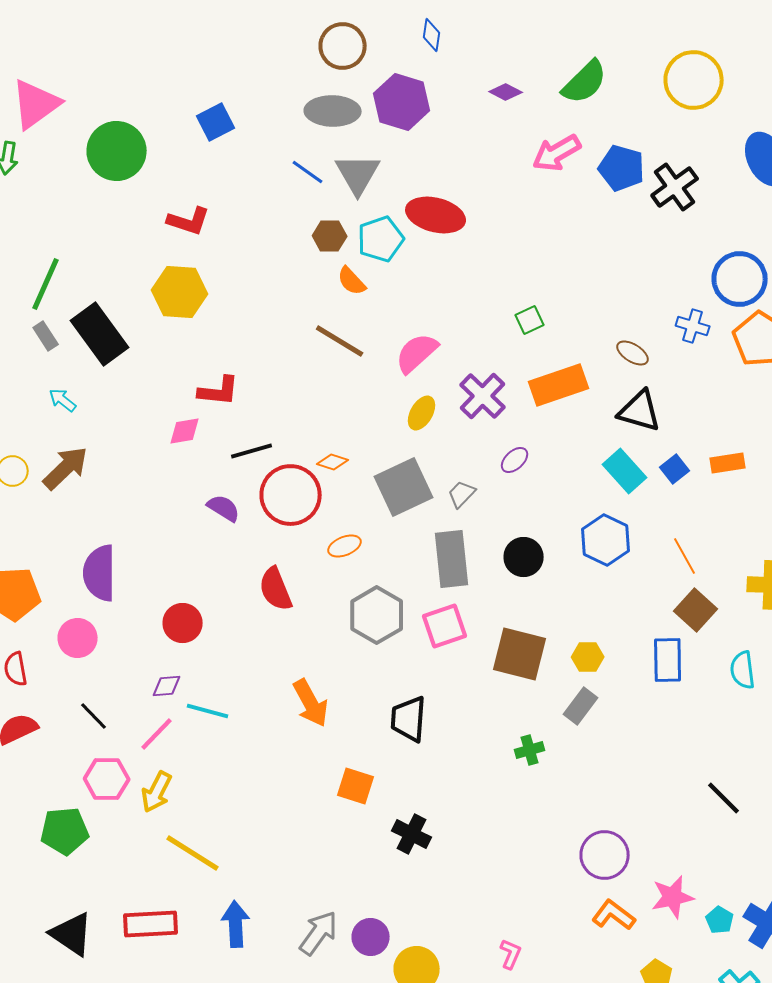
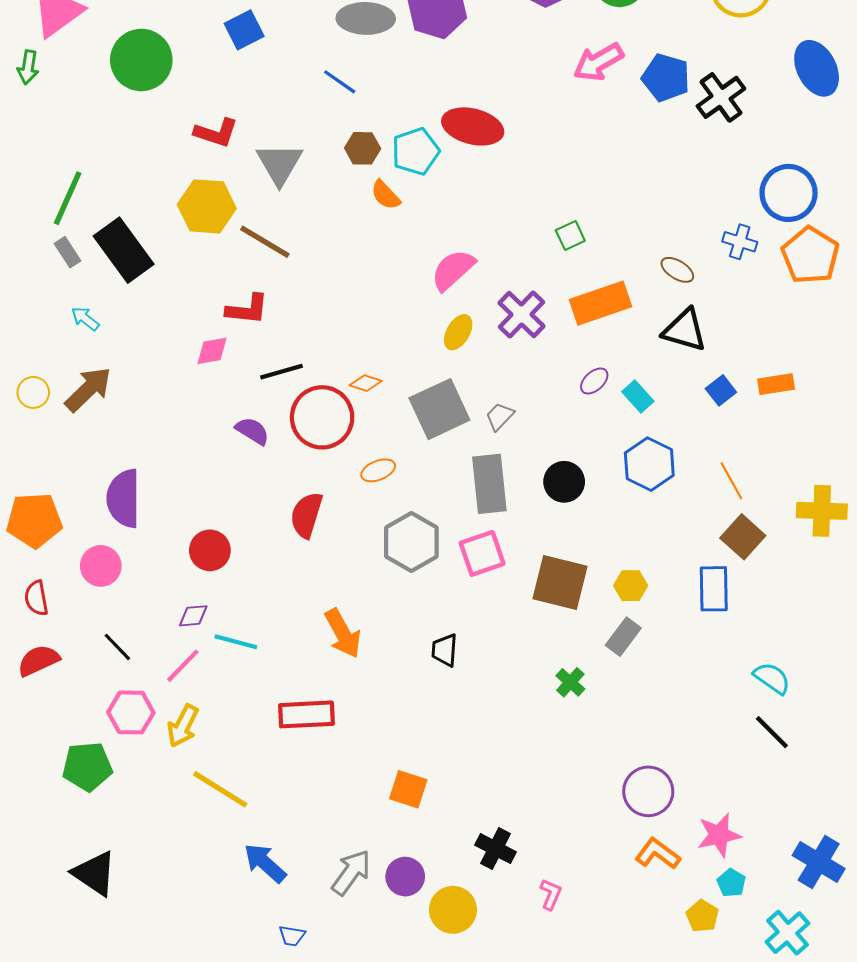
gray triangle: (358, 174) -> (279, 164), moved
brown line: (340, 341) -> (265, 242), moved
purple ellipse: (515, 460) -> (594, 381), moved
cyan rectangle: (625, 471) -> (638, 397), moved, size x0.7
red semicircle: (276, 589) -> (306, 515), turned 39
cyan semicircle: (743, 670) -> (772, 678), moved, turned 132
black trapezoid: (409, 719) -> (445, 650), size x0.7
green cross: (530, 750) -> (570, 682), turned -32
orange square: (356, 786) -> (408, 789), moved
black cross: (412, 834) -> (496, 849), moved
cyan pentagon: (720, 920) -> (731, 883), moved
red rectangle: (151, 924) -> (306, 714), moved
blue arrow: (236, 924) -> (265, 863), turned -45

